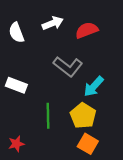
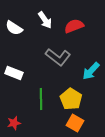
white arrow: (53, 23) -> (45, 20), turned 78
white semicircle: (16, 33) -> (14, 28), turned -36
cyan arrow: (94, 86) -> (91, 71), moved

